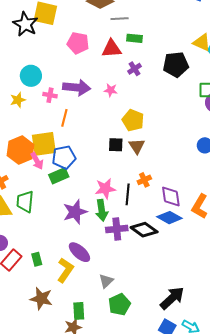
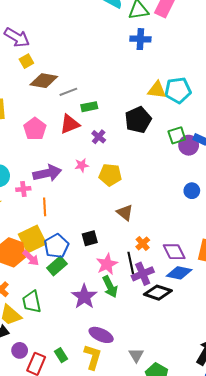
pink pentagon: (78, 43) -> (35, 129), turned -30
yellow pentagon: (133, 120) -> (110, 175), moved
black square: (116, 145) -> (90, 238), moved
purple cross: (117, 229) -> (143, 274), moved

